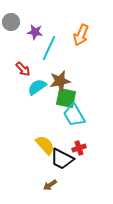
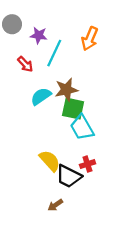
red arrow: (23, 69) -> (25, 64), moved

